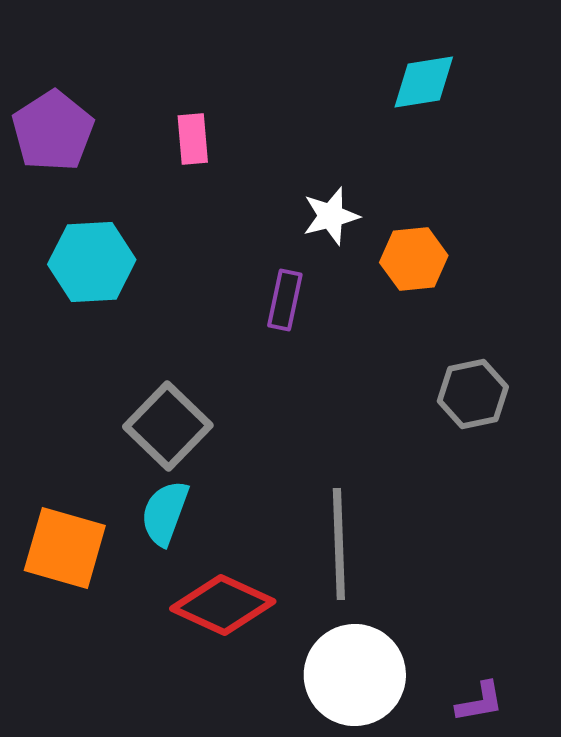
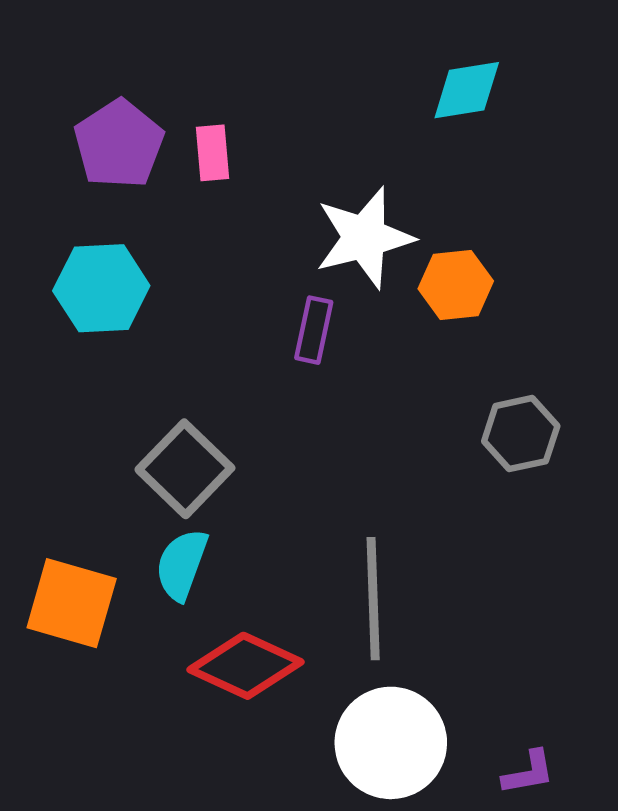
purple pentagon: (53, 131) -> (119, 144), moved
white star: (331, 216) -> (364, 238), size x1.6

